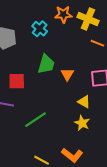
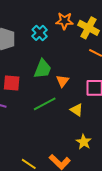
green line: (36, 120) -> (45, 104), moved
yellow star: (82, 123) -> (84, 142), moved

